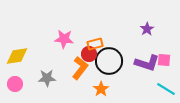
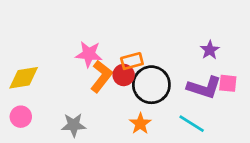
purple star: (147, 29) -> (210, 50), moved
orange L-shape: (80, 68) -> (101, 76), moved
gray star: (47, 78) -> (74, 125), moved
cyan line: (166, 89) -> (192, 124), moved

